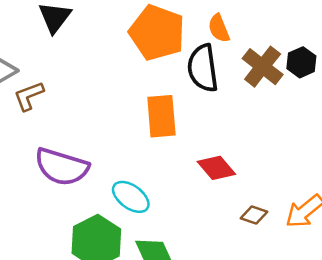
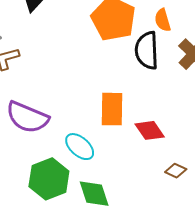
orange rectangle: (161, 116) -> (112, 109), moved

